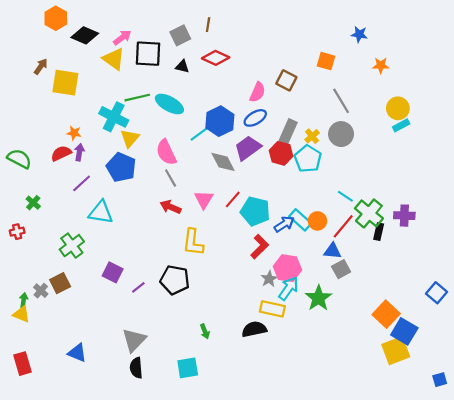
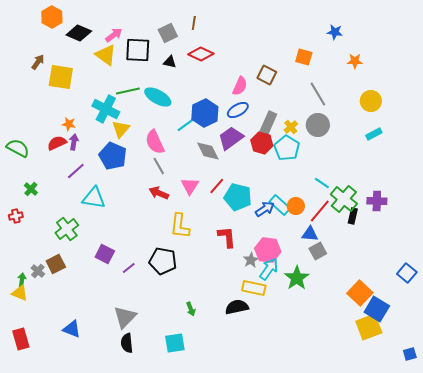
cyan rectangle: (401, 125) -> (374, 134), moved
red L-shape: (260, 247) -> (227, 237), moved, turned -50

